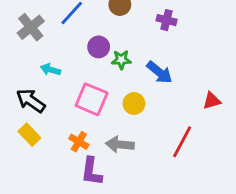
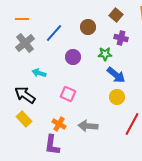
green star: (121, 60) -> (105, 54), moved
pink square: (92, 99) -> (68, 94), size x0.7
yellow circle: (134, 104) -> (117, 97), moved
purple L-shape: (92, 171) -> (52, 145), moved

